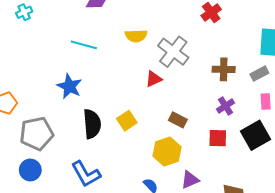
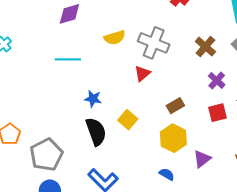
brown cross: (224, 69) -> (205, 47), turned -35
blue star: (69, 86) -> (93, 99), moved, size x0.7
brown rectangle: (178, 120) -> (175, 106), turned -42

